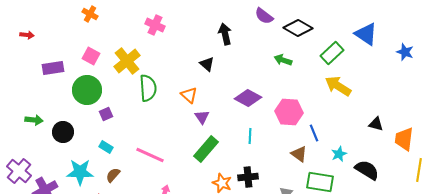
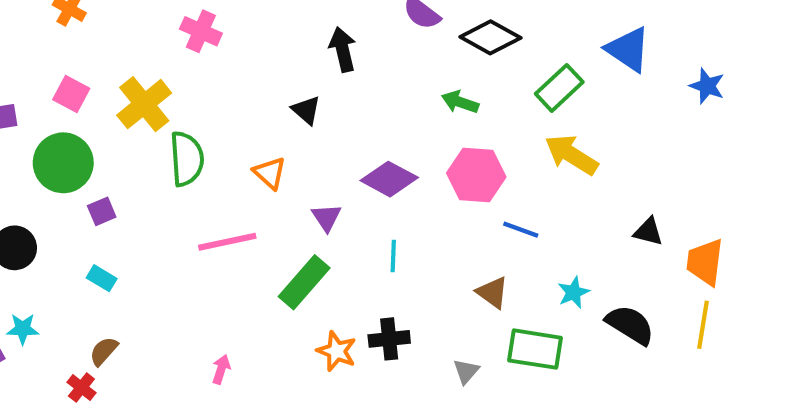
pink hexagon: (289, 112) -> (476, 175), moved
purple triangle: (202, 117) -> (326, 217), moved
blue line: (314, 133) -> (521, 230), moved, turned -48
pink line: (150, 155) -> (227, 242), moved, turned -36
yellow line: (419, 170) -> (703, 325), moved
cyan star: (80, 172) -> (23, 329), moved, size x0.6
brown semicircle: (113, 175) -> (104, 351), moved

